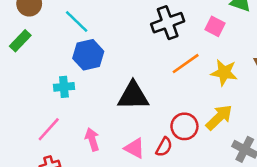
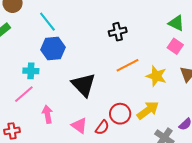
black cross: (168, 23) -> (118, 32), size x0.7
pink square: (215, 26) -> (175, 46), moved
black triangle: (133, 96) -> (84, 85), turned 40
pink line: (49, 129) -> (24, 94), moved

